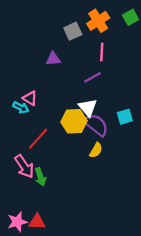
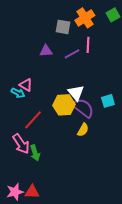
gray square: (73, 31) -> (63, 27), turned 35
purple line: (92, 77) -> (72, 54), moved

